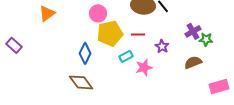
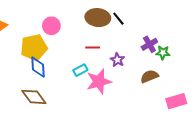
yellow pentagon: (110, 33) -> (34, 47), moved
blue diamond: (85, 53) -> (38, 67), turned -30
pink star: (144, 67) -> (99, 82), size x1.4

